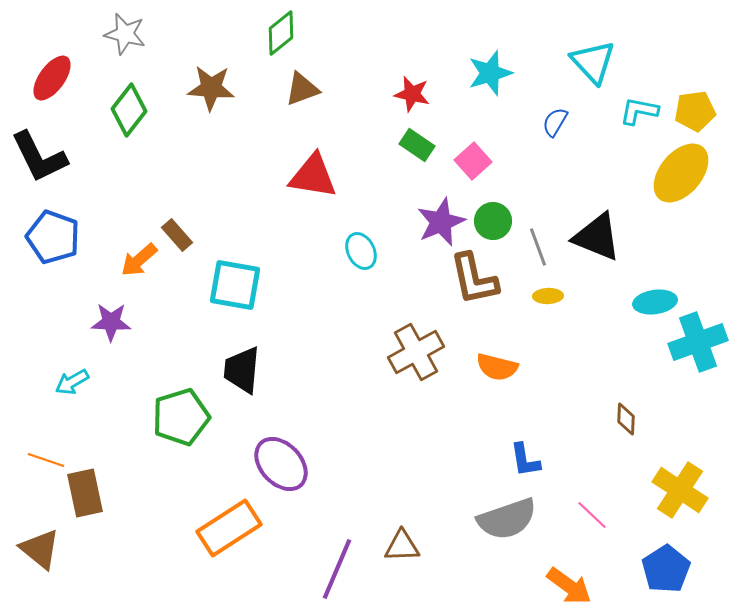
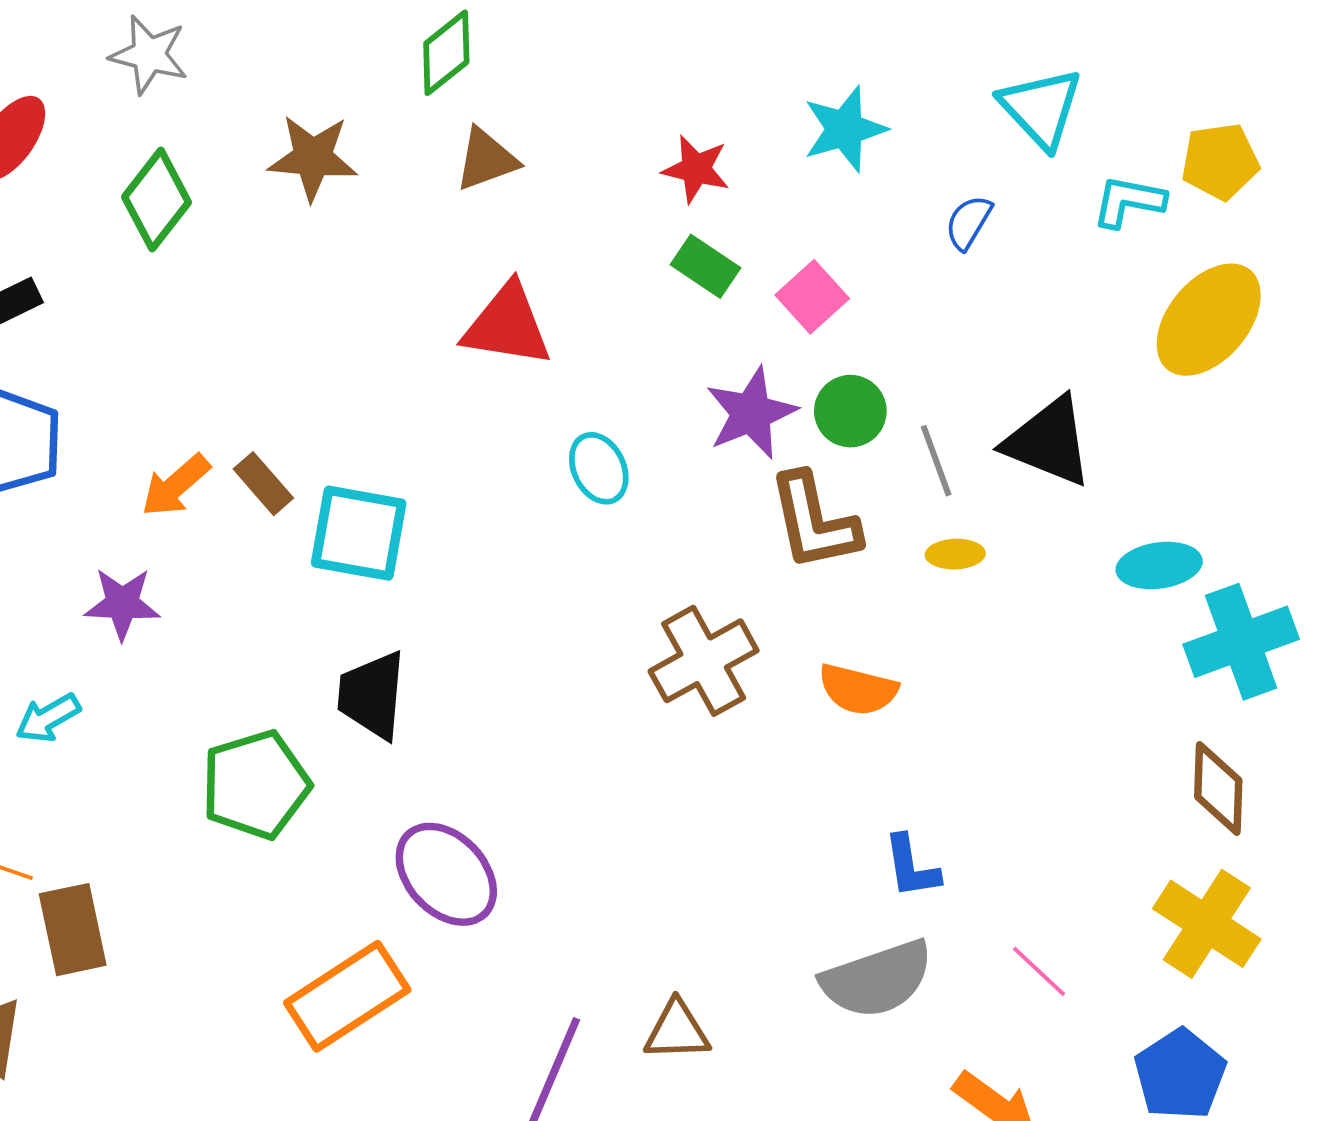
yellow pentagon: (695, 111) -> (1220, 161), moved
brown rectangle: (177, 235) -> (263, 484), moved
brown diamond: (626, 419) -> (1218, 788), moved, size x1.5

